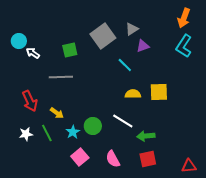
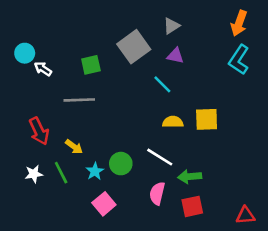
gray triangle: (132, 29) -> (171, 26), moved
purple triangle: (143, 46) -> (175, 56), moved, turned 32
pink semicircle: (113, 159) -> (157, 193), moved, turned 42

